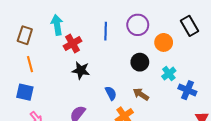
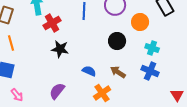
cyan cross: (169, 74) -> (152, 48), moved, turned -32
blue cross: (187, 90) -> (150, 71), moved
blue semicircle: (111, 93) -> (89, 71), turned -40

